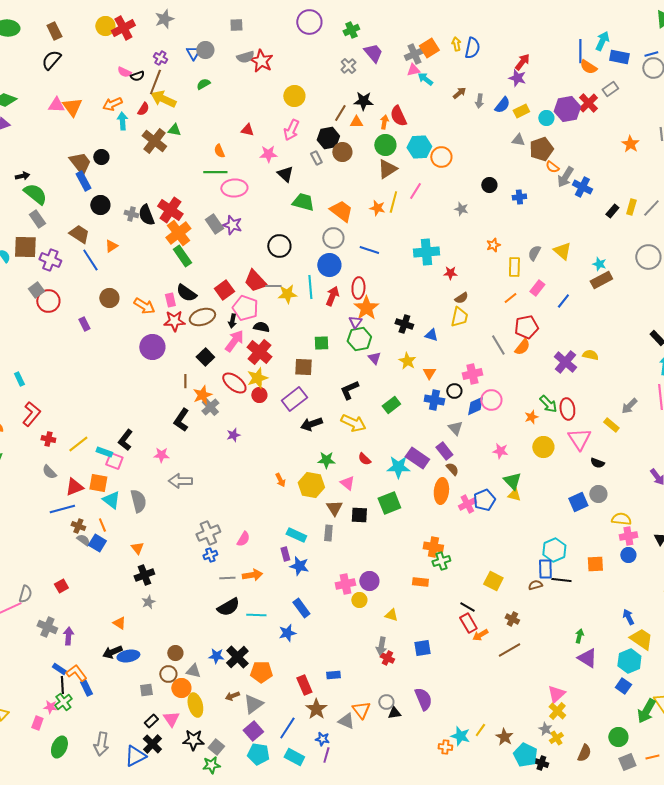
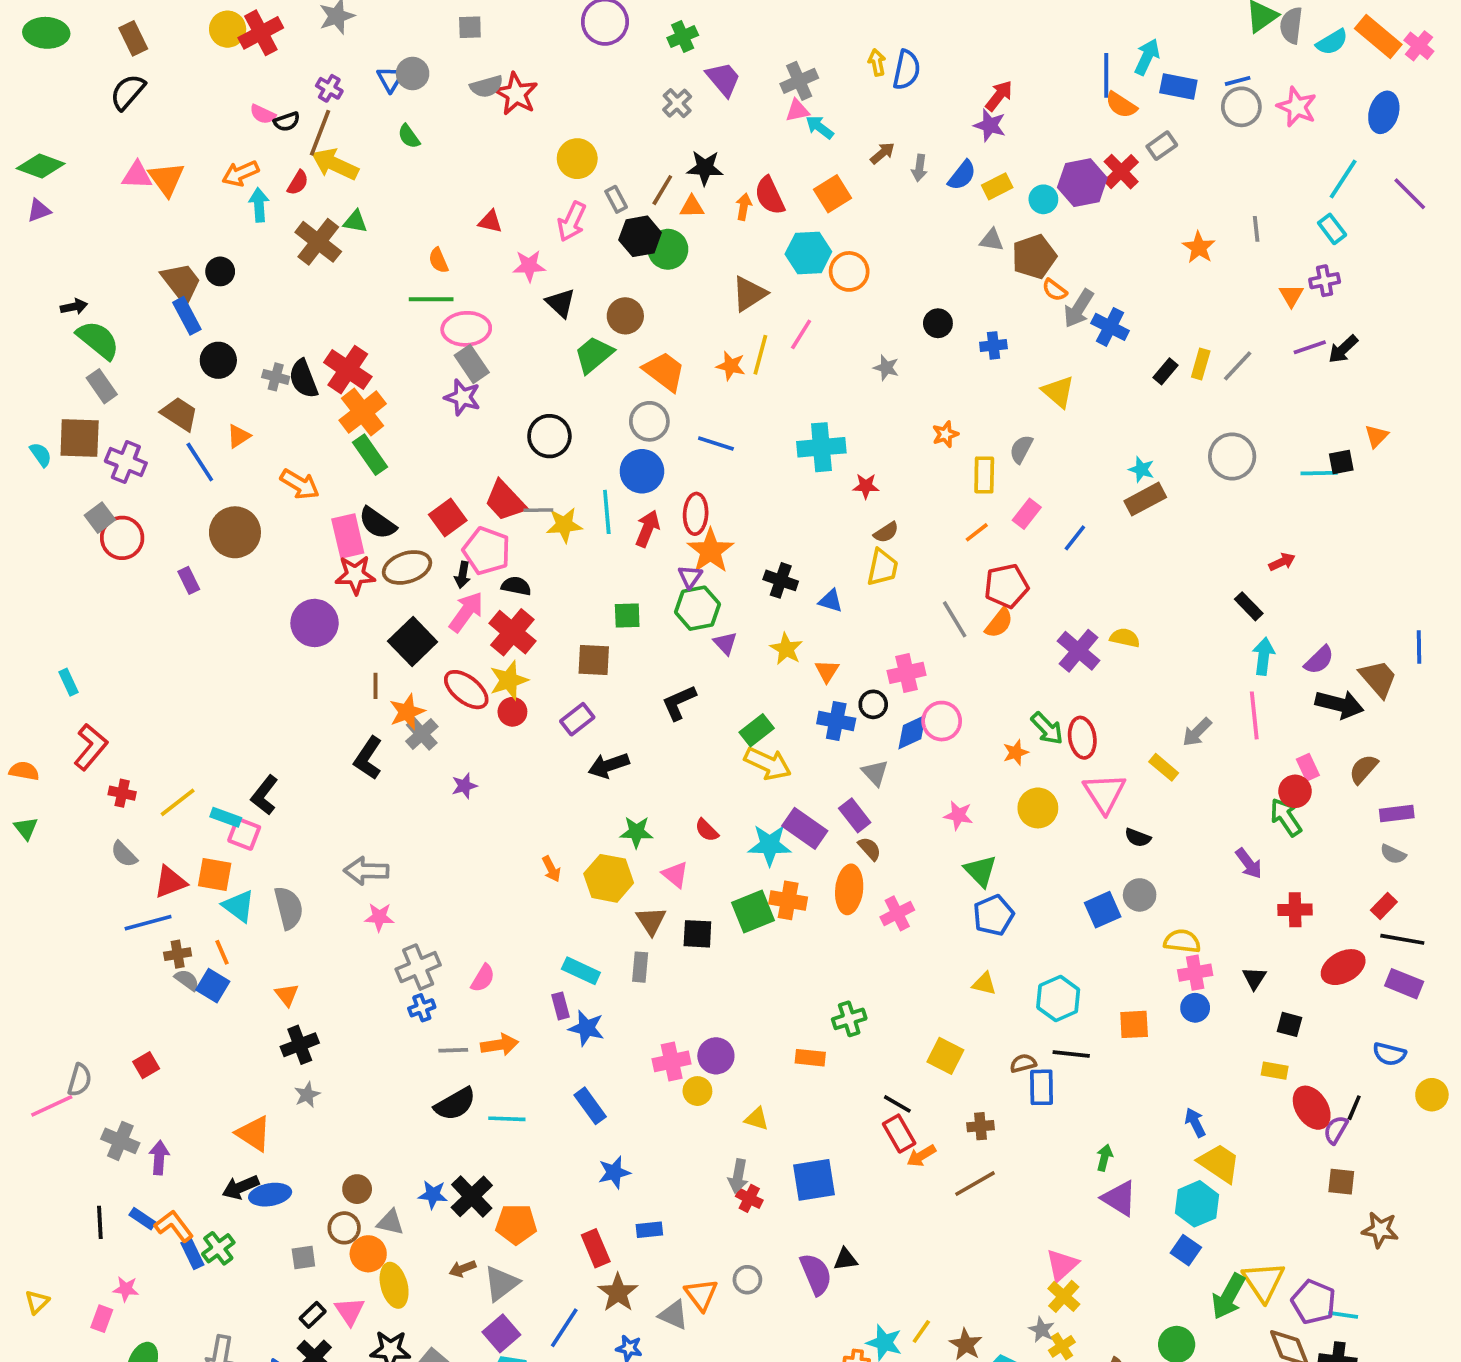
orange square: (429, 48) -> (833, 194), moved
green semicircle: (203, 84) -> (409, 136), turned -96
green circle: (385, 145) -> (668, 249), moved
brown circle: (342, 152) -> (625, 316), moved
gray rectangle: (316, 158) -> (616, 199), moved
green trapezoid: (303, 202) -> (594, 355), turned -55
gray rectangle: (214, 224) -> (472, 364), moved
yellow triangle: (562, 251) -> (1058, 392), moved
brown circle: (109, 298) -> (235, 532), size x1.4
pink rectangle: (170, 300) -> (348, 536), size x1.6
orange arrow: (144, 306) -> (300, 484), moved
black square: (205, 357) -> (413, 641), size x1.4
purple rectangle: (294, 399) -> (577, 719), size x0.7
yellow arrow: (353, 423) -> (768, 764), moved
pink star: (161, 455) -> (379, 917), moved
yellow triangle: (514, 495) -> (984, 984), moved
blue pentagon: (484, 500) -> (993, 915), moved
brown cross: (78, 526) -> (178, 954), turned -32
orange cross: (433, 547) -> (788, 900), moved
blue rectangle: (545, 569) -> (1042, 1087), moved
brown cross: (512, 619) -> (981, 1126), turned -32
orange triangle: (119, 623) -> (253, 1134), size x1.5
blue star: (287, 633) -> (614, 1172), moved
blue square: (422, 648) -> (814, 1180), size x1.4
black line: (62, 685) -> (100, 1222), moved
green cross: (63, 702) -> (218, 1248), moved
black triangle: (394, 713) -> (845, 1259), moved

